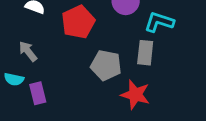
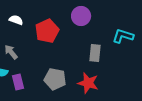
cyan L-shape: (159, 22) -> (123, 36), moved
gray pentagon: (106, 65) -> (55, 79), moved

